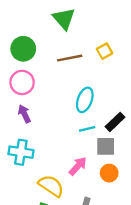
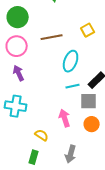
yellow square: (105, 51) -> (88, 30), moved
brown line: (70, 58) -> (52, 37), moved
pink arrow: (78, 166) -> (65, 118), turned -60
yellow semicircle: (51, 186) -> (42, 135), size x0.6

